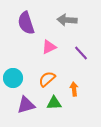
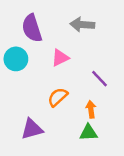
purple line: (81, 53) -> (99, 79), moved
cyan circle: (13, 78) -> (16, 59), moved
green triangle: (54, 103) -> (88, 133), moved

